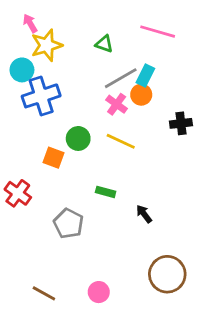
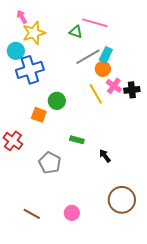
pink line: (158, 32) -> (95, 23), moved
pink cross: (117, 104) -> (114, 86), moved
yellow line: (121, 141) -> (96, 94), moved, turned 35

